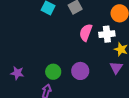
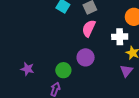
pink semicircle: (86, 33) -> (89, 28), moved
purple circle: (80, 71) -> (86, 57), moved

